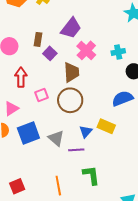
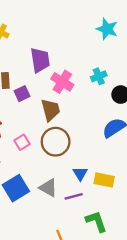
purple trapezoid: (71, 28) -> (40, 60), turned -35
purple square: (50, 53) -> (22, 94), turned 32
yellow rectangle: (106, 126) -> (104, 180), moved

